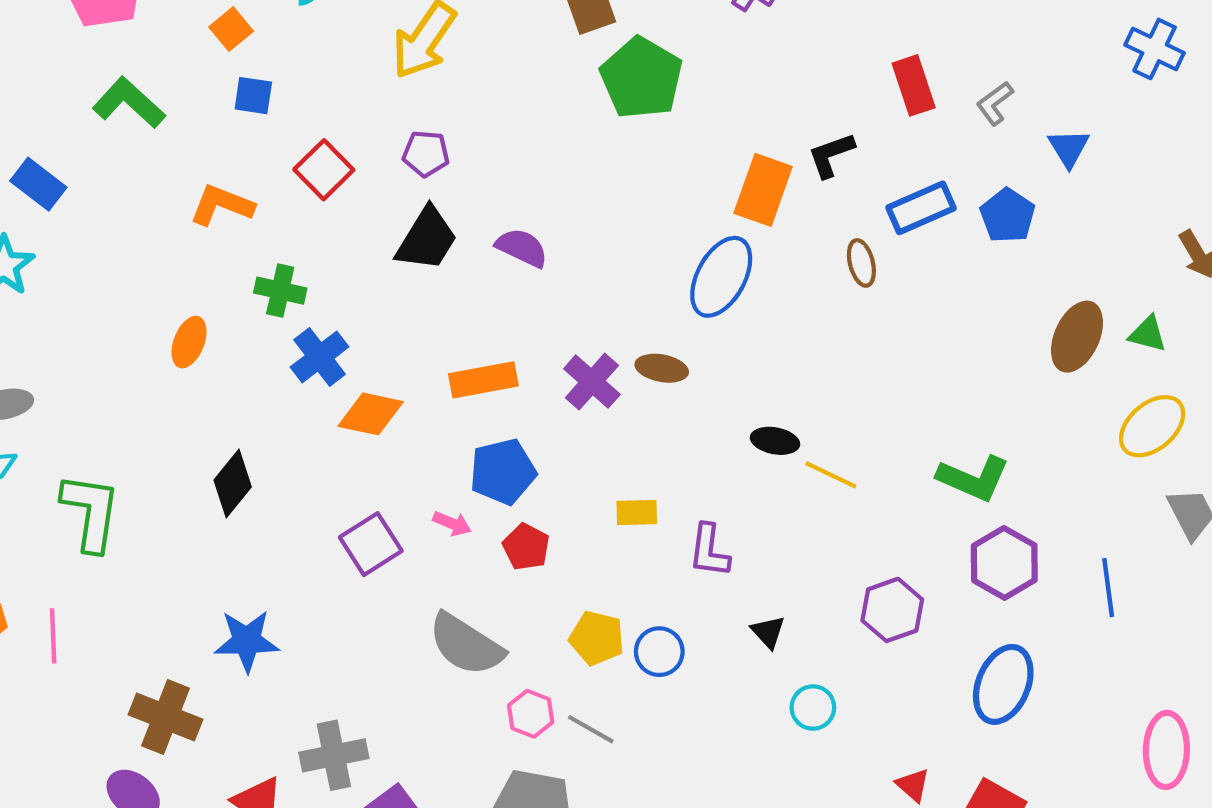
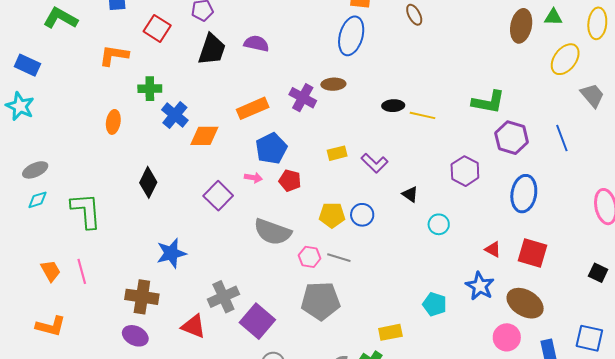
purple L-shape: (709, 551) -> (374, 163), turned -40

